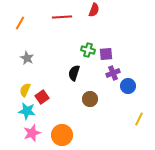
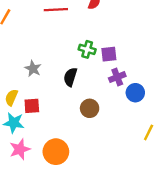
gray star: (27, 58) -> (33, 69), moved
red square: (42, 97) -> (32, 106), turned 32

